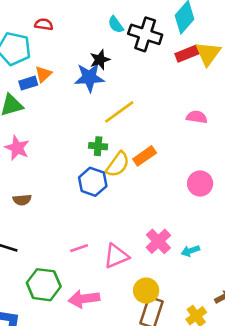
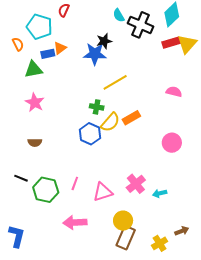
red semicircle: (44, 24) -> (64, 10), turned -80
pink line: (79, 248) -> (75, 183), turned -56
green hexagon: (44, 285) -> (46, 190), moved

